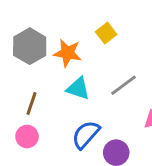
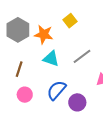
pink circle: (27, 136) -> (25, 95), moved

